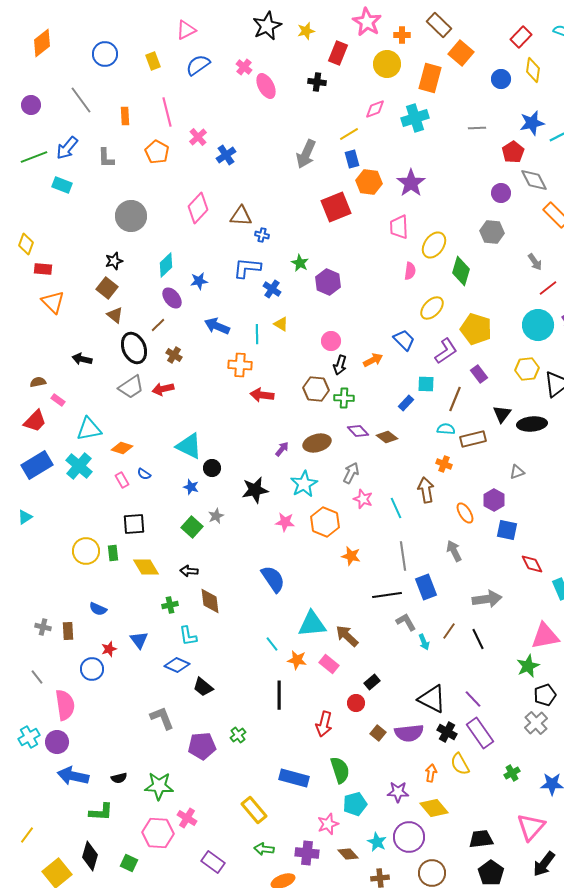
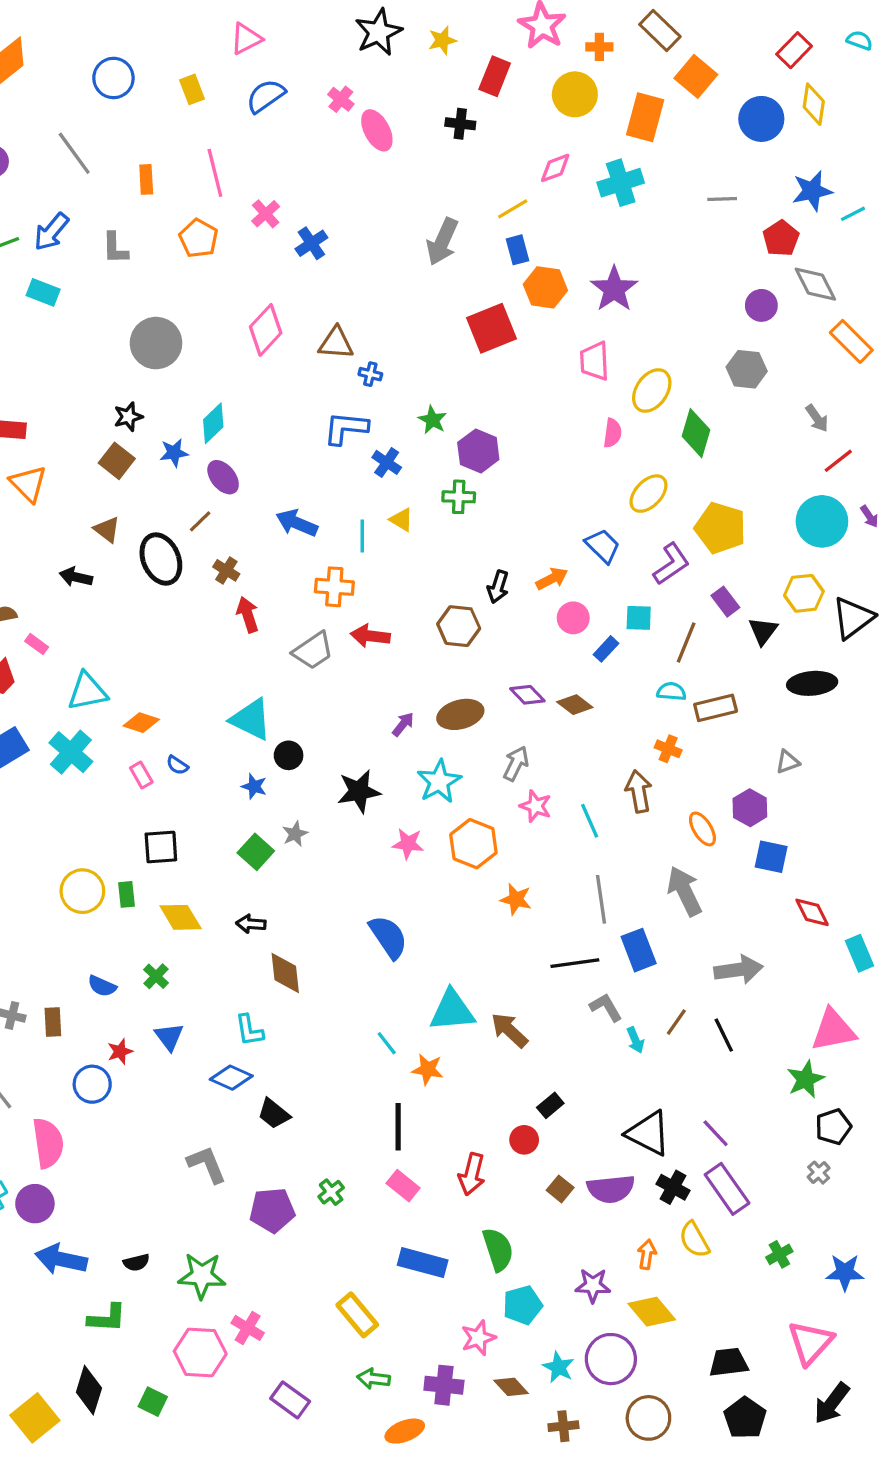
blue circle: (501, 79) -> (761, 119), size x1.4
blue star: (199, 281) -> (174, 453), moved
brown triangle: (115, 315) -> (107, 530), moved
pink circle: (331, 341) -> (573, 618), moved
gray trapezoid: (131, 387) -> (313, 651), moved
red arrow: (163, 389) -> (248, 615), moved, turned 85
green cross: (344, 398) -> (459, 497), moved
black triangle: (502, 414) -> (763, 631), moved
gray arrow: (454, 551) -> (684, 891), size x1.4
green cross: (170, 605) -> (156, 976), moved, turned -35
pink rectangle: (329, 664) -> (403, 1186), moved
gray cross: (536, 723) -> (819, 1173), size x0.6

